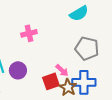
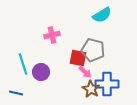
gray pentagon: (87, 48) -> (93, 50), moved
red square: (51, 81) -> (78, 58), moved, turned 30

